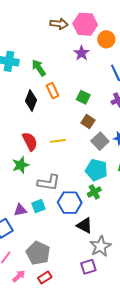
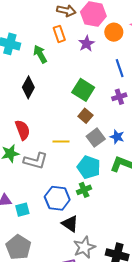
orange rectangle: (53, 91) -> (59, 34), moved
green square: (83, 97) -> (83, 90), size x1.5
yellow line: (58, 141) -> (61, 142), moved
gray L-shape: (49, 183) -> (36, 161), moved
cyan square: (38, 206) -> (22, 210), moved

